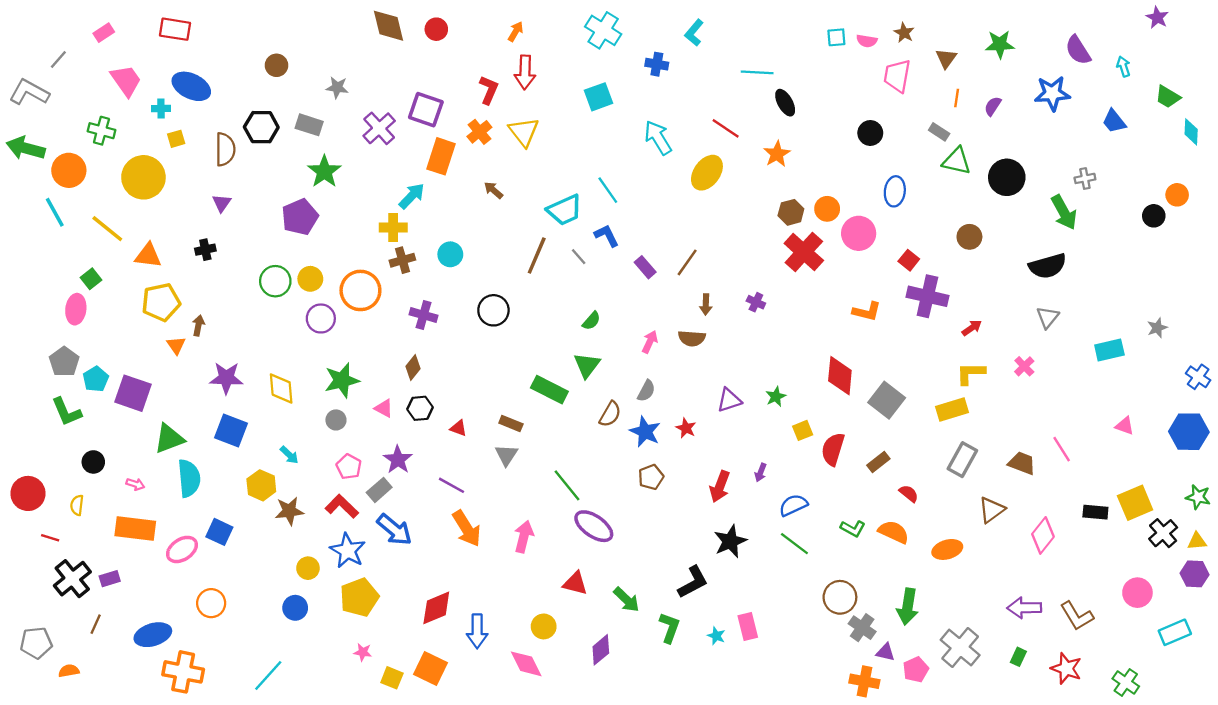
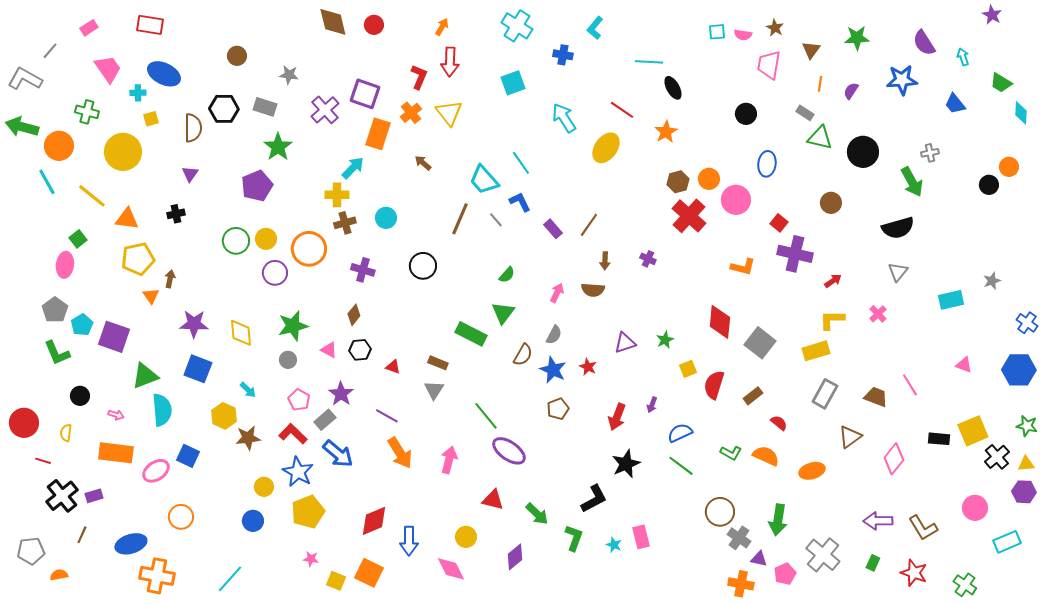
cyan trapezoid: (565, 210) -> (484, 180), turned 72

